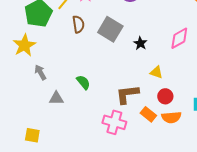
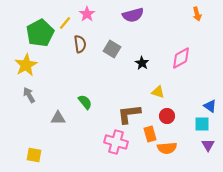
gray square: (110, 29) -> (112, 49), size x0.7
gray arrow: (40, 72) -> (29, 95), moved
orange rectangle: (148, 114) -> (150, 134), turned 35
orange semicircle: (171, 117) -> (167, 148), moved

